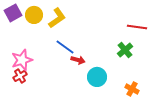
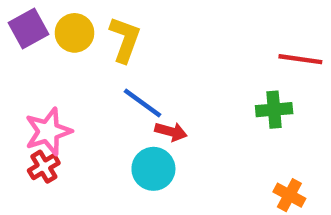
yellow L-shape: (57, 18) -> (125, 39), turned -35
green cross: (125, 50) -> (274, 110), turned 35
cyan circle: (97, 77) -> (153, 169), moved

